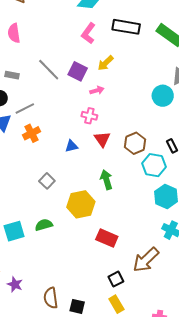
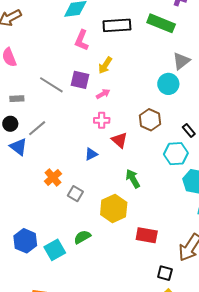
orange cross: (31, 133) -> (53, 177), moved
brown hexagon: (135, 143) -> (150, 120), moved
black square: (116, 279) -> (165, 273), turned -35

